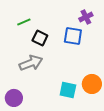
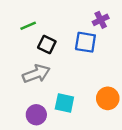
cyan square: (68, 90) -> (64, 103), moved
purple circle: (14, 98) -> (36, 115), moved

